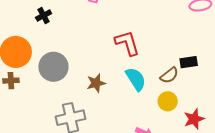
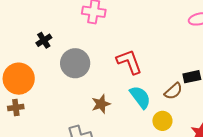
gray circle: (53, 67) -> (75, 63), moved
yellow circle: (168, 101) -> (162, 121), moved

